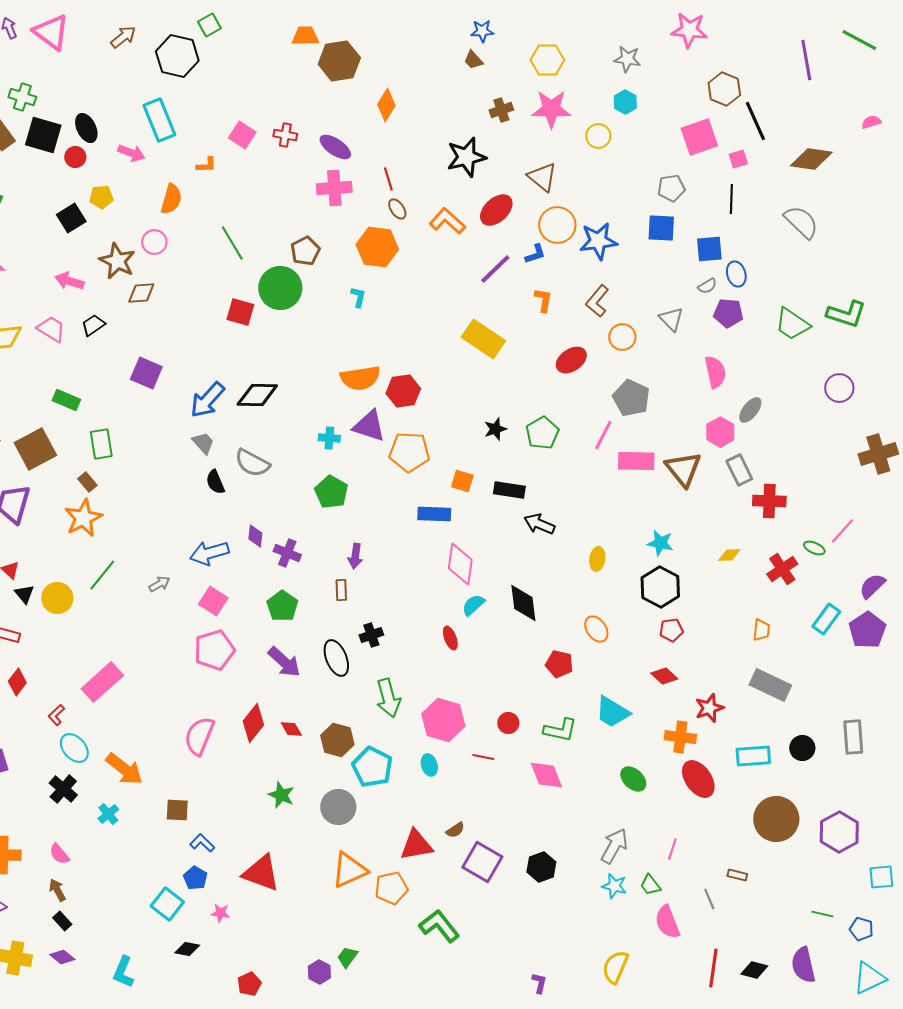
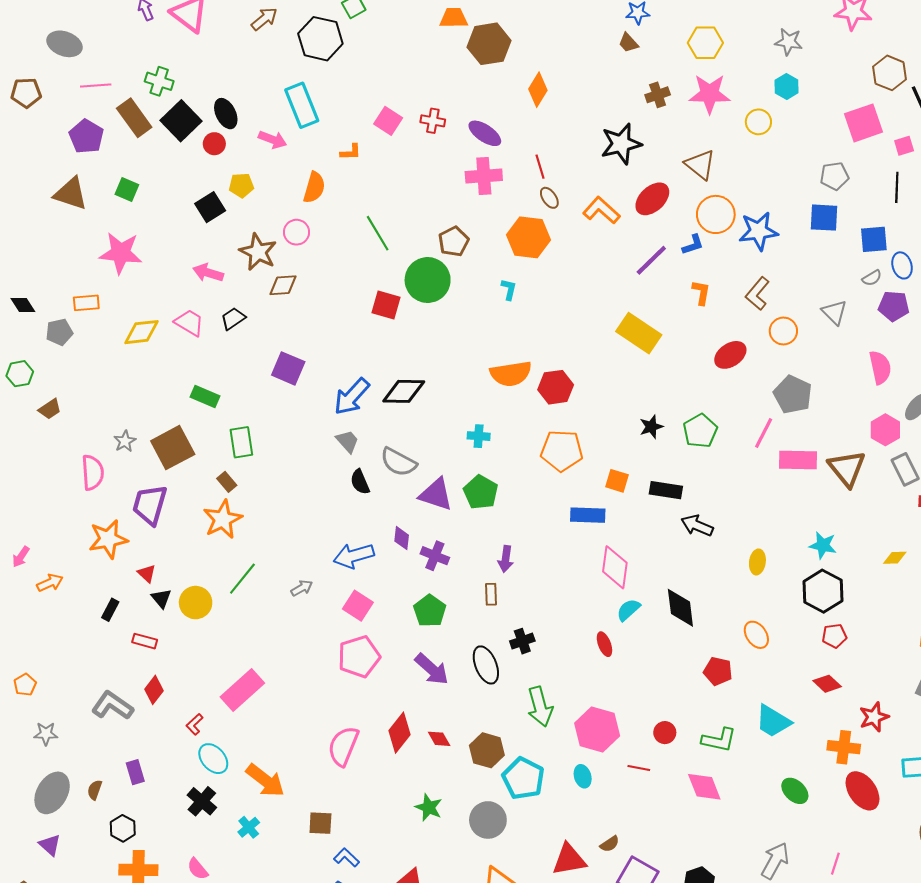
black square: (43, 135) -> (181, 121), turned 30
purple triangle: (369, 426) -> (436, 494), moved

